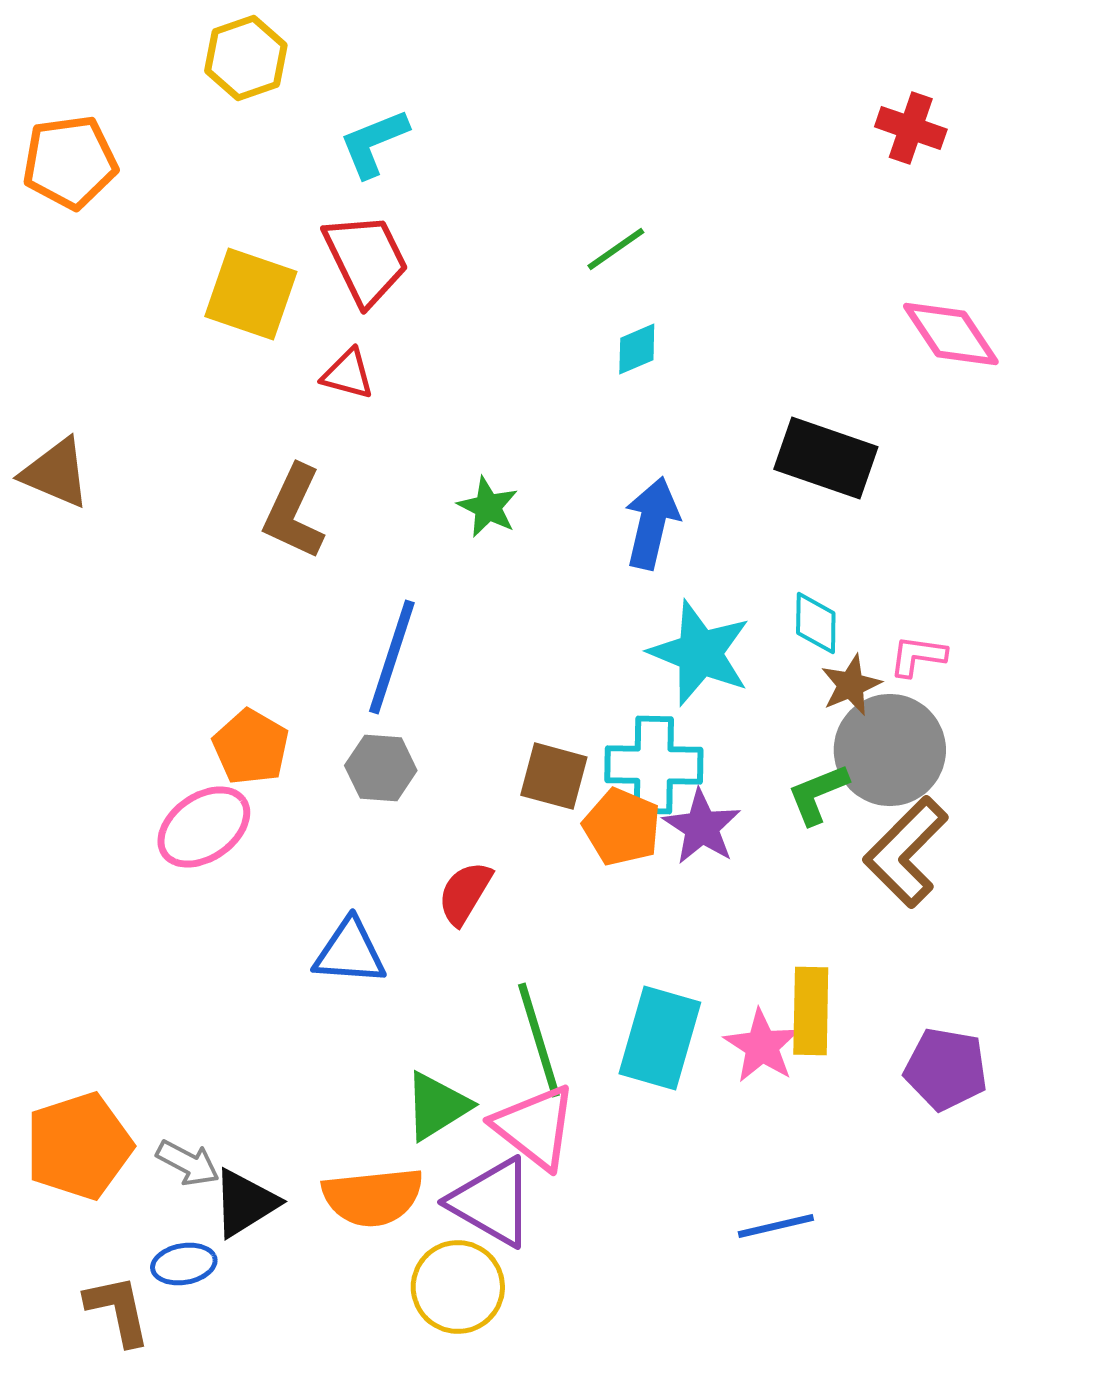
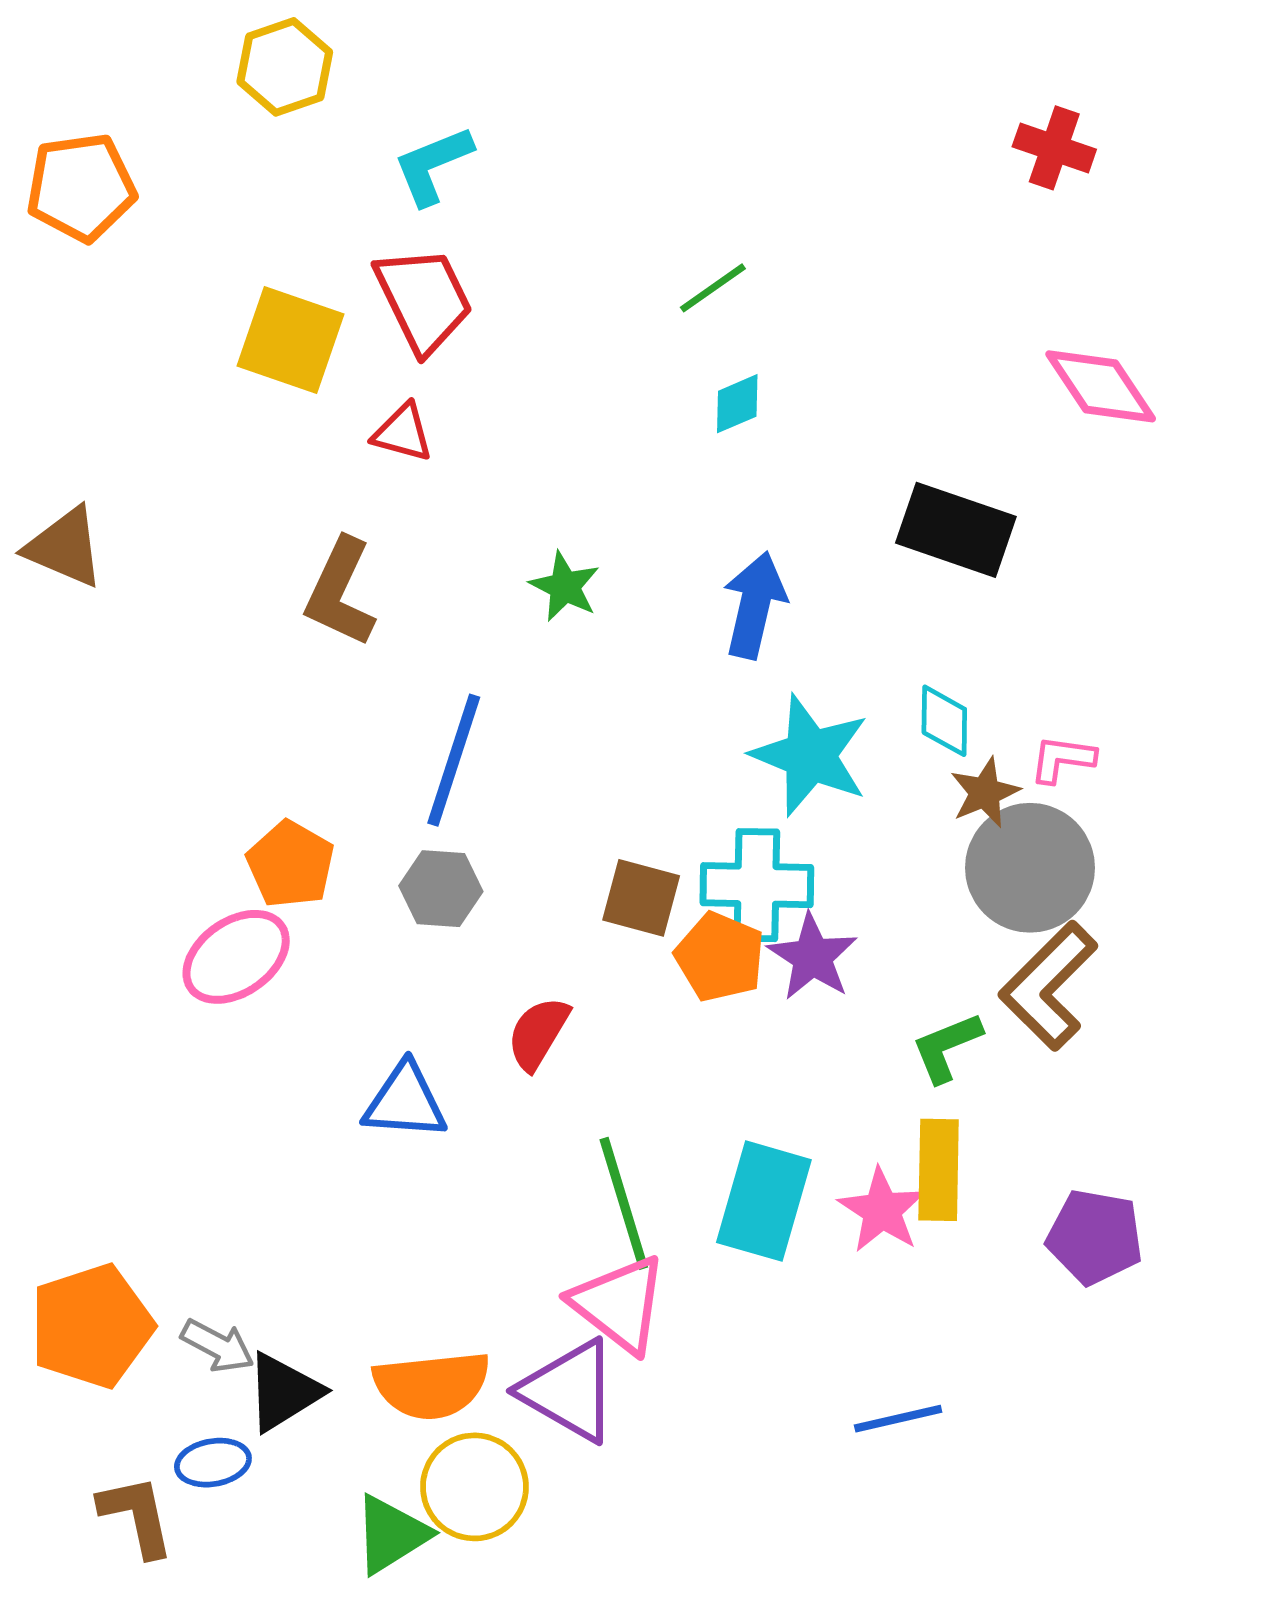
green L-shape: (818, 794) -> (947, 1047), moved
green triangle: (437, 1106) -> (391, 1534), moved
yellow circle: (458, 1287) -> (474, 1487), moved

